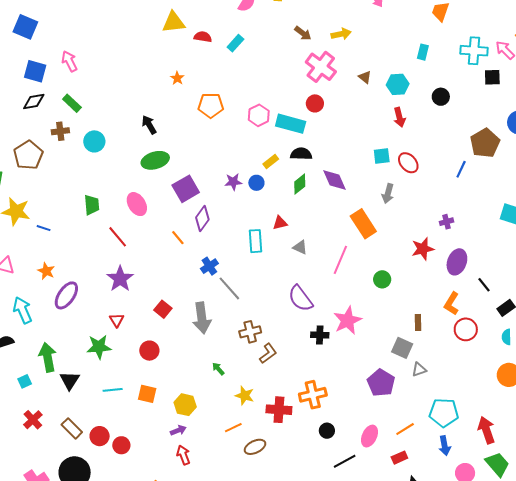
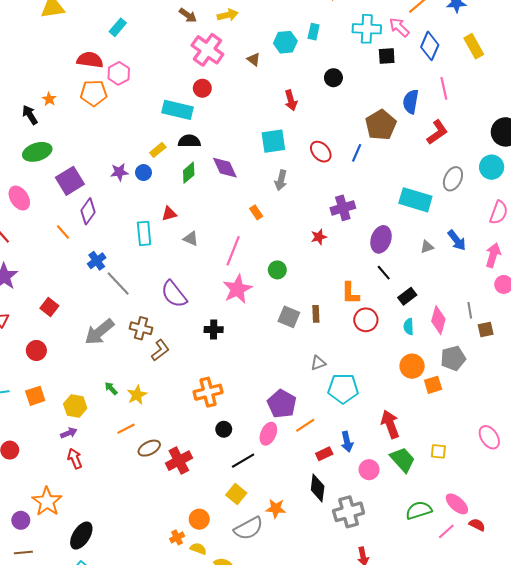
red semicircle: (203, 37) -> (90, 60), moved, size x1.4
orange star: (177, 78) -> (49, 99), moved
cyan hexagon: (398, 84) -> (285, 42), moved
pink hexagon: (259, 115) -> (119, 73), moved
cyan square: (382, 156) -> (273, 141), size x1.4
red ellipse: (408, 163) -> (321, 152), moved
purple cross: (446, 222) -> (343, 208), size x1.6
orange rectangle: (363, 224) -> (256, 212), size x0.5
red star: (423, 249) -> (319, 237), size x0.7
purple ellipse: (457, 262) -> (381, 239), moved
purple semicircle: (301, 298) -> (174, 294), moved
orange L-shape: (451, 304) -> (350, 293), turned -30
gray arrow: (202, 318) -> (99, 332), moved, turned 60
pink star: (348, 320) -> (237, 289), moved
brown cross: (250, 332) -> (141, 328), turned 30
gray square: (402, 348) -> (289, 317), moved
green arrow: (218, 369) -> (111, 388), moved
purple pentagon: (381, 383) -> (282, 404), moved
orange square: (147, 394) -> (35, 396), turned -30
yellow star: (245, 396) -> (137, 395), turned 30
red cross: (279, 410) -> (179, 461), moved, turned -30
cyan pentagon: (444, 413) -> (343, 389), moved
red rectangle: (399, 458) -> (324, 454), moved

